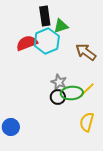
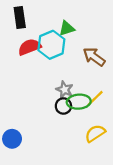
black rectangle: (45, 16) -> (20, 17), moved
yellow semicircle: (87, 122) -> (95, 133), turned 42

